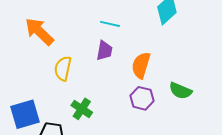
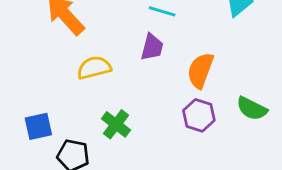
yellow semicircle: (63, 68) -> (94, 68), turned 60
blue square: (25, 114) -> (38, 126), size x0.7

